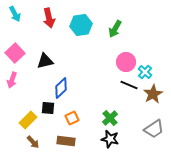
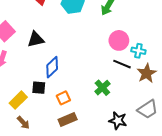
cyan cross: (145, 72) -> (138, 51), turned -32
green cross: (110, 118) -> (102, 88), moved
black star: (110, 139) -> (118, 121), moved
brown rectangle: (66, 141) -> (68, 120), moved, turned -30

